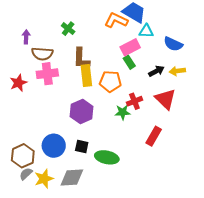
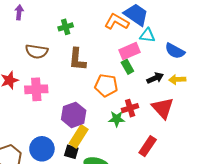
green cross: (68, 29) -> (66, 27), turned 32
purple arrow: (26, 37) -> (19, 12), moved
pink cross: (47, 74) -> (36, 89), moved
yellow rectangle: (86, 75) -> (79, 136), moved, turned 35

